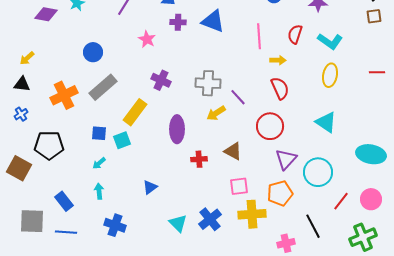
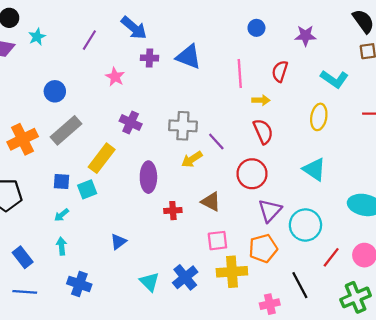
cyan L-shape: (330, 41) -> (334, 79), moved

